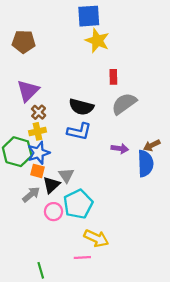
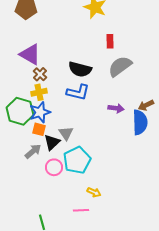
purple triangle: (28, 91) -> (30, 54), turned -45
yellow arrow: (96, 238) -> (94, 192), size x0.6

